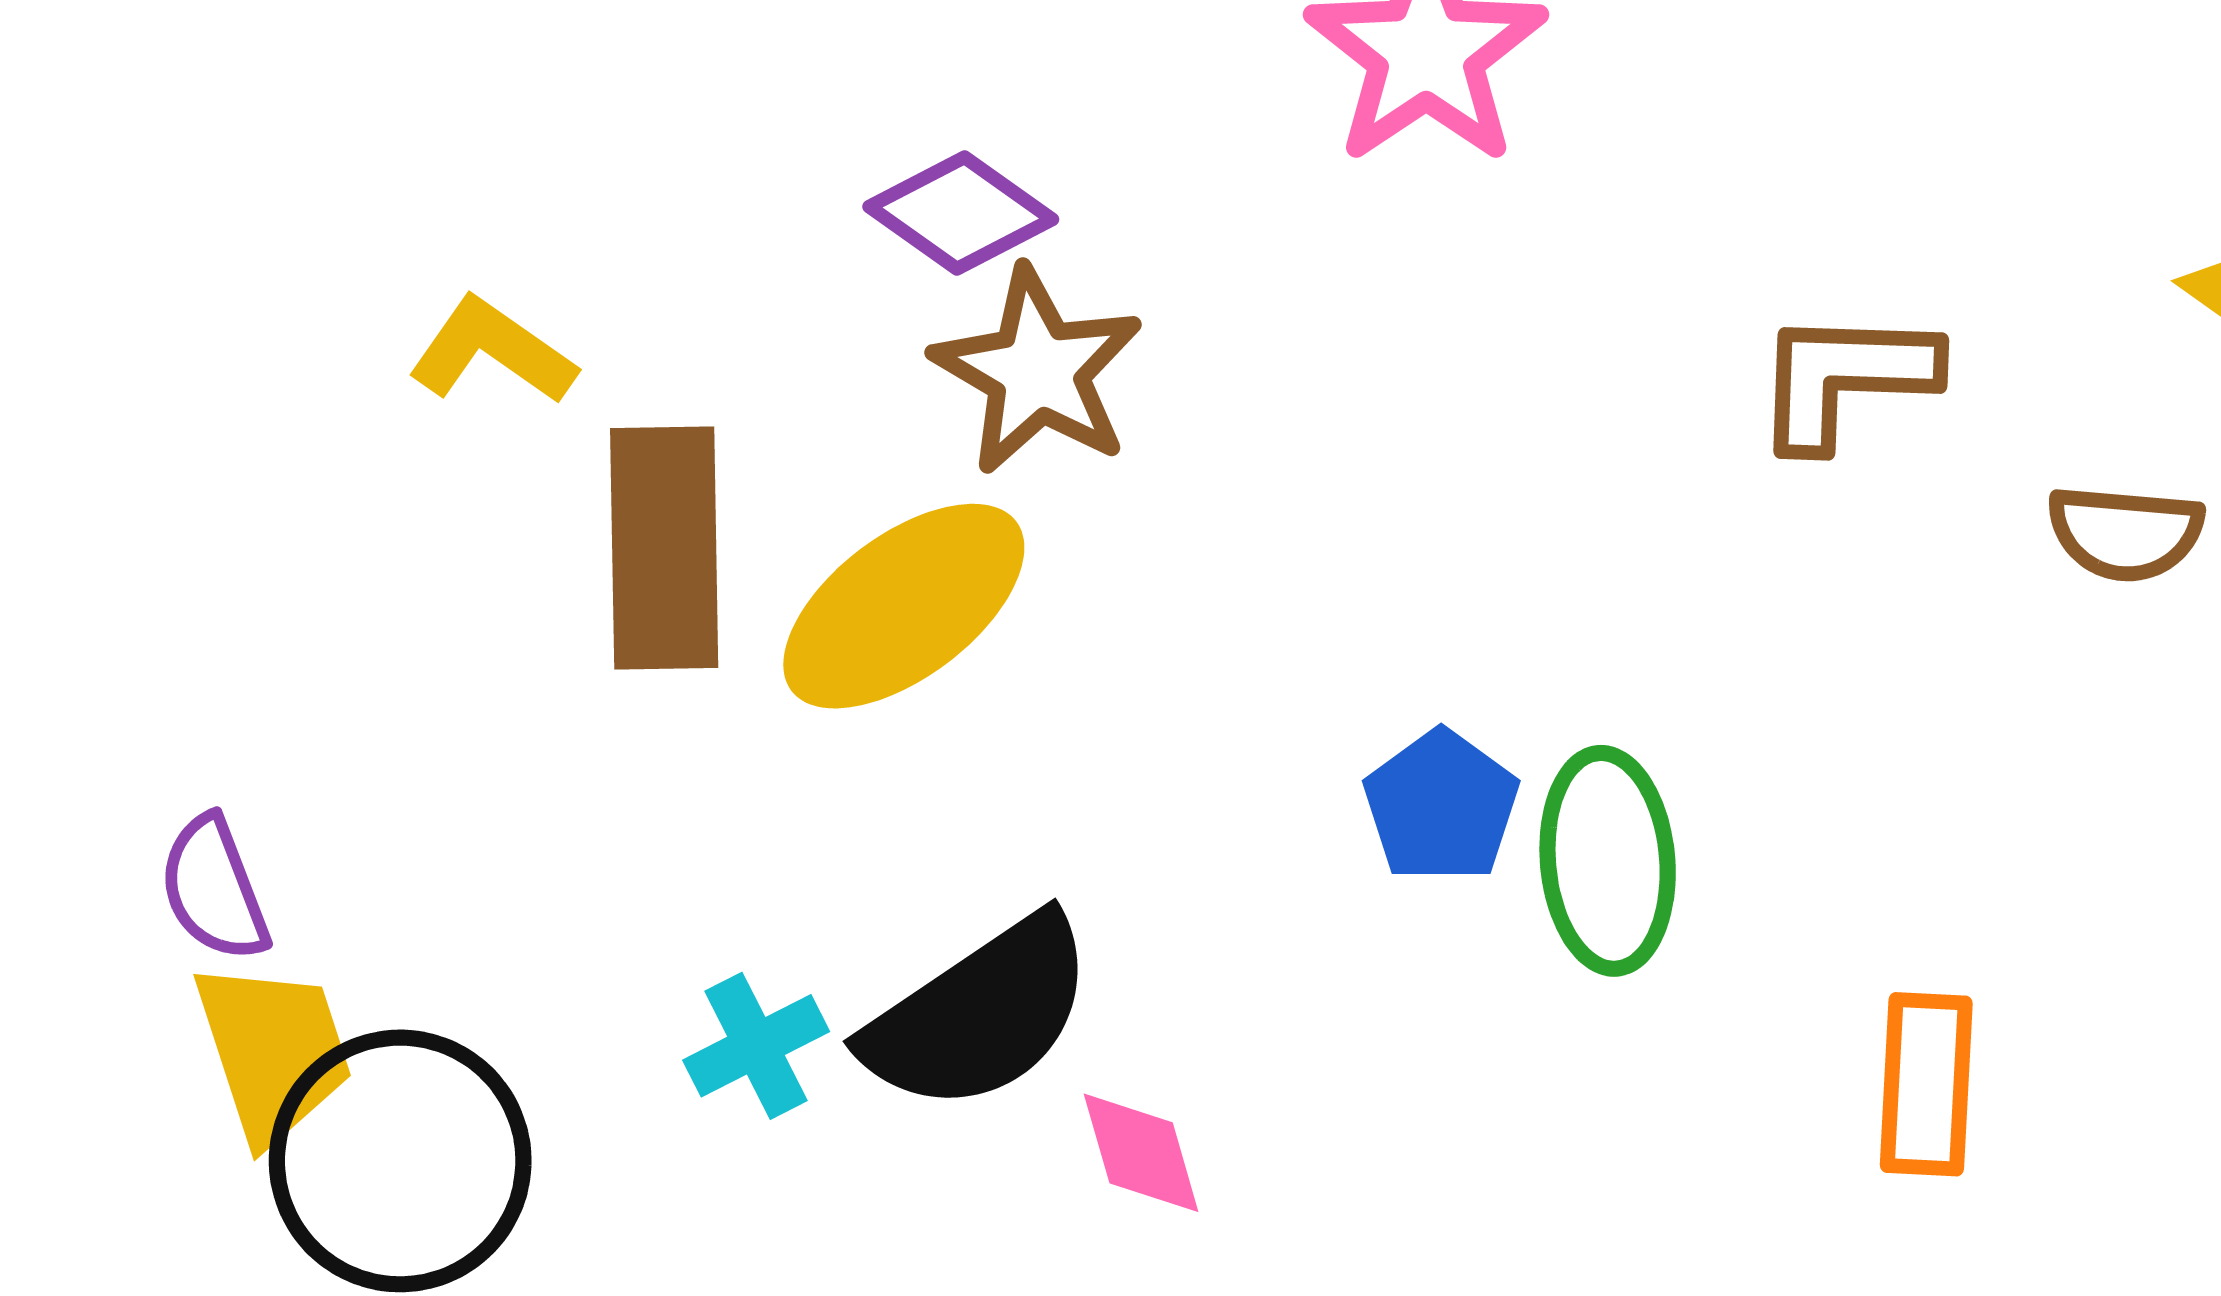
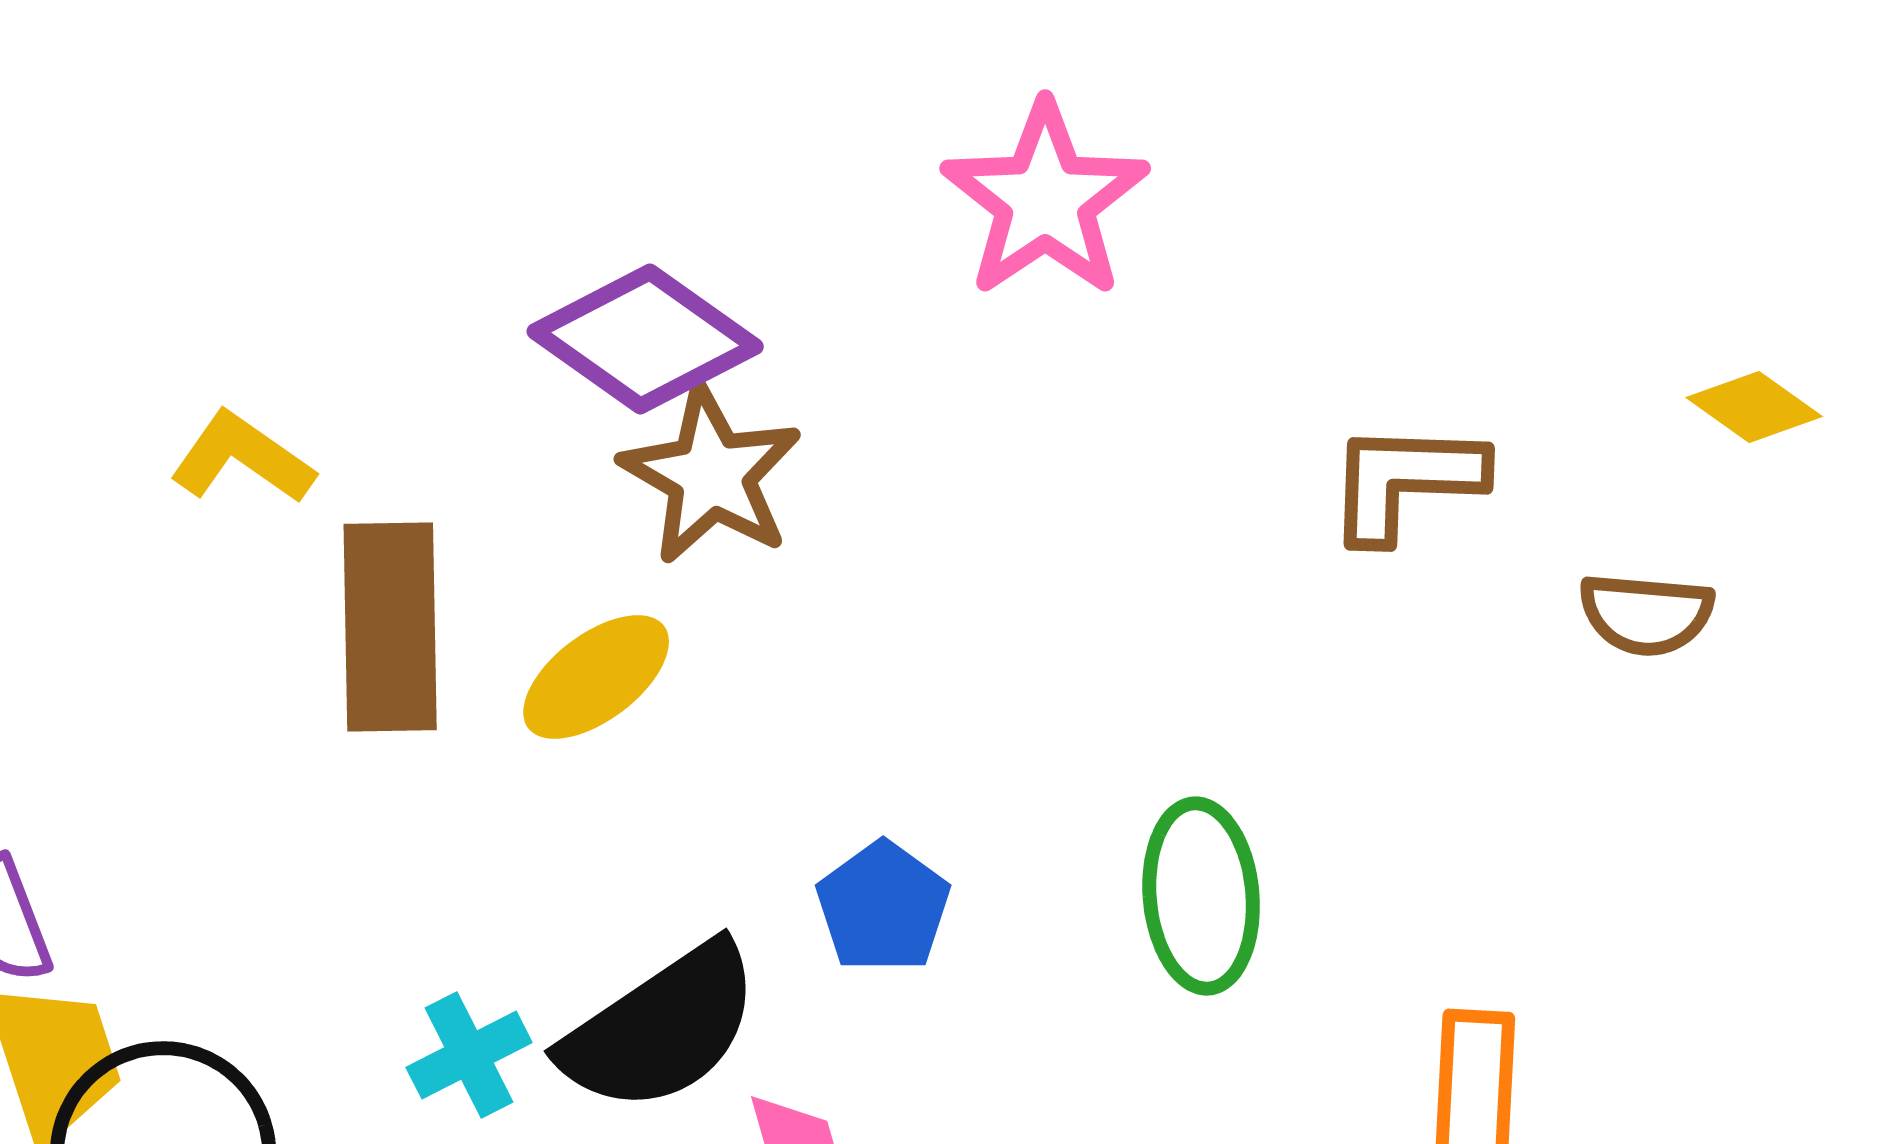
purple diamond: (961, 213) -> (645, 339), size x1.4
yellow ellipse: (904, 606) -> (596, 677), size x0.7
blue pentagon: (1441, 806) -> (883, 907), moved

